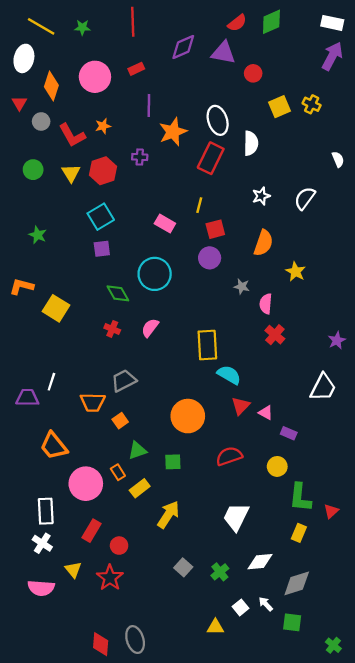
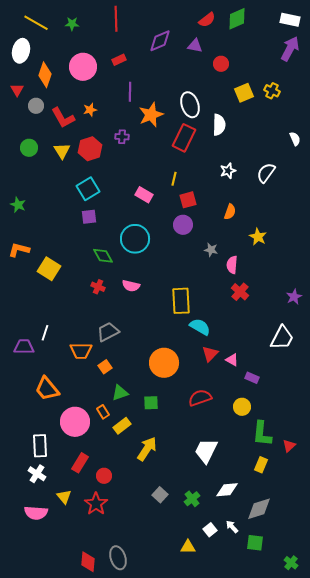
purple triangle: (223, 53) -> (195, 46), size x0.7
green star: (38, 235) -> (18, 205), moved
orange semicircle: (263, 243) -> (230, 212), size x0.7
pink semicircle: (150, 328) -> (131, 286), turned -114

